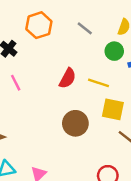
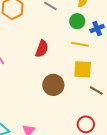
yellow line: (99, 83) -> (80, 44), moved

